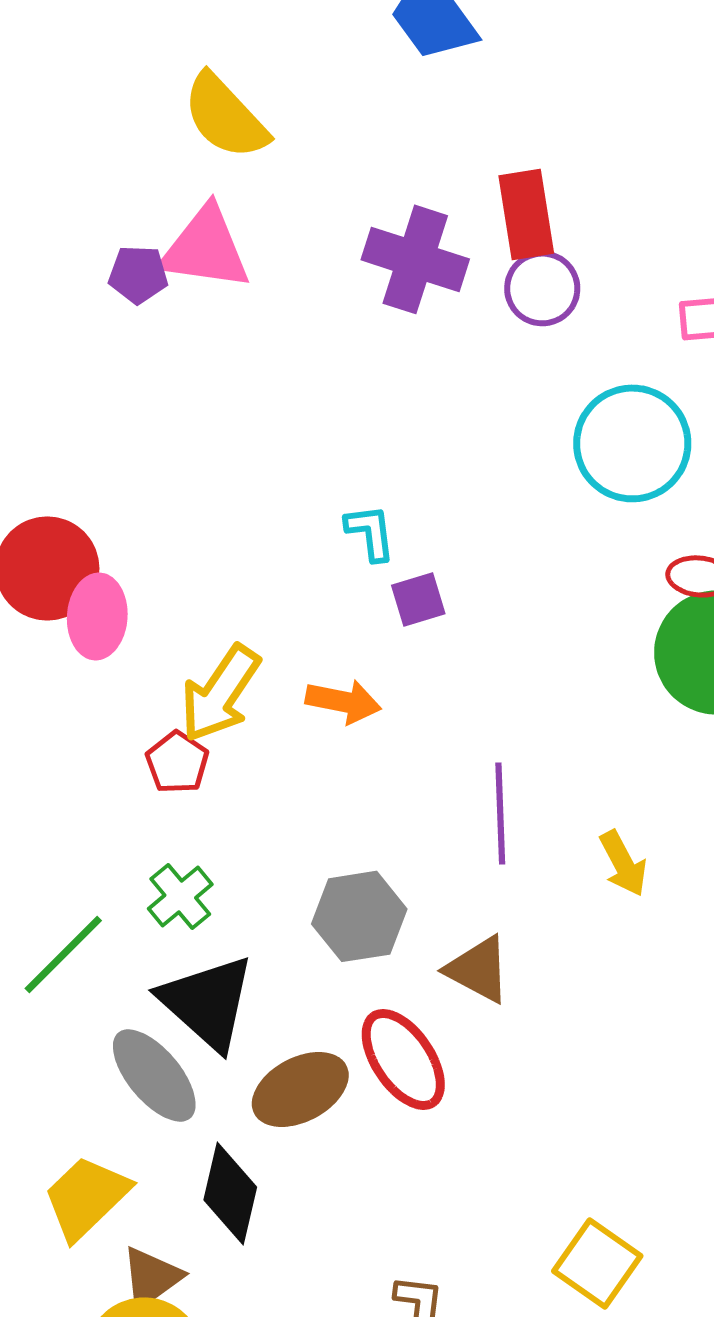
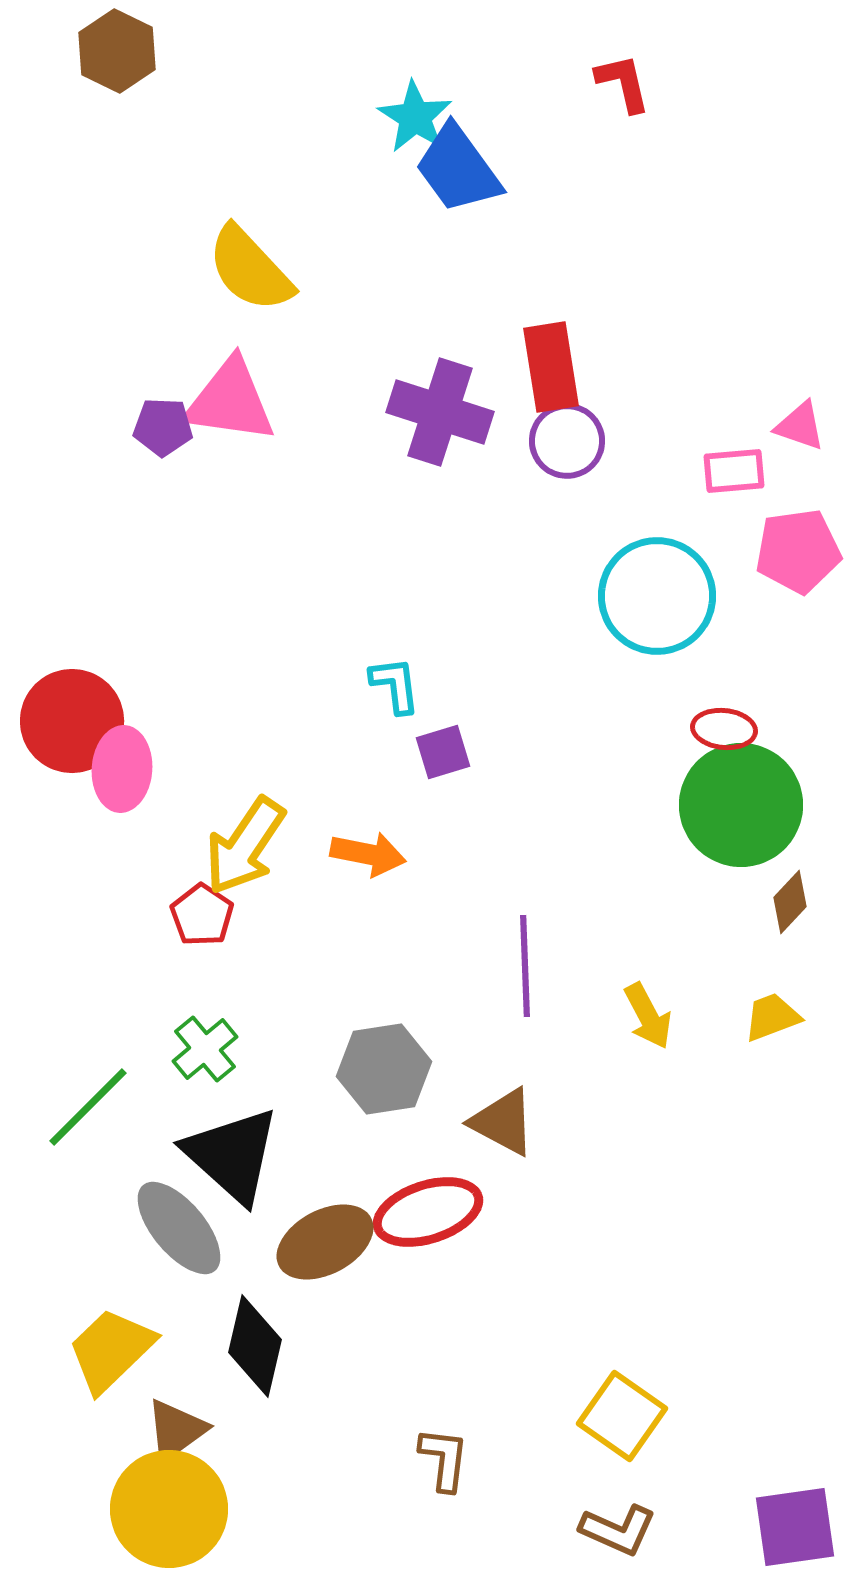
red ellipse: (403, 1059) -> (428, 1212), turned -74

